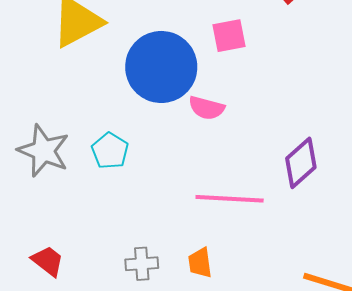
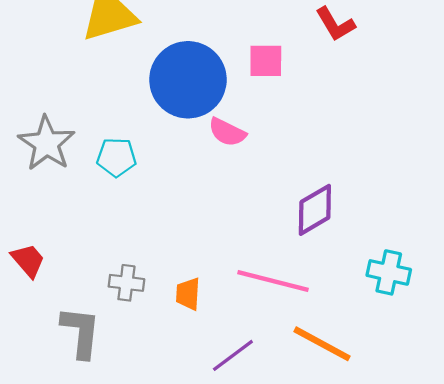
cyan pentagon: (110, 151) -> (117, 157), turned 30
pink line: (230, 199) -> (273, 281), moved

